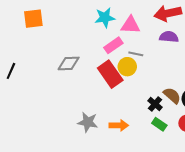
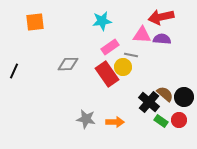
pink triangle: (130, 25) -> (142, 35), moved
black cross: (155, 104) -> (149, 102), size x1.5
green rectangle: (159, 124) -> (161, 121), moved

